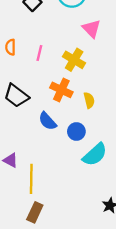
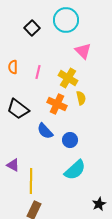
yellow semicircle: (89, 100) -> (81, 98), moved
cyan semicircle: (95, 155) -> (75, 170), moved

